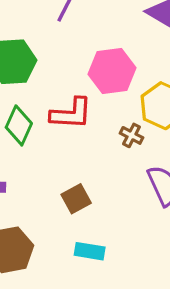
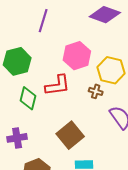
brown square: (76, 199) -> (70, 135), size x1.5

